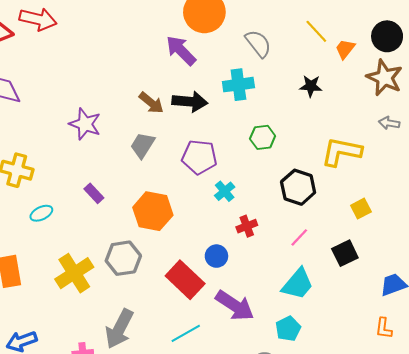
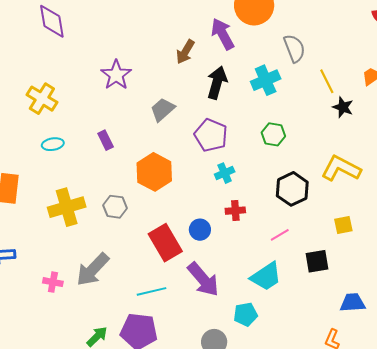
yellow line: (316, 31) -> (327, 81), moved
cyan cross: (238, 85) -> (266, 80), turned -32
black star: (311, 86) -> (343, 107), moved
black arrow: (190, 102) -> (217, 83), turned -96
brown arrow: (151, 103) -> (185, 52), moved, turned 65
gray hexagon: (123, 258) -> (115, 207), size x0.7

